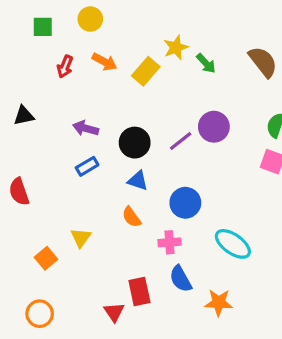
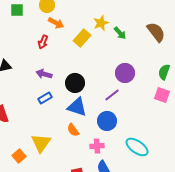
orange arrow: (105, 62) -> (56, 23), moved
red arrow: (65, 67) -> (43, 42), moved
purple line: (181, 141) -> (112, 95), moved
blue triangle: (138, 181) -> (77, 107), size x1.5
yellow triangle: (81, 238) -> (41, 143), size x1.5

